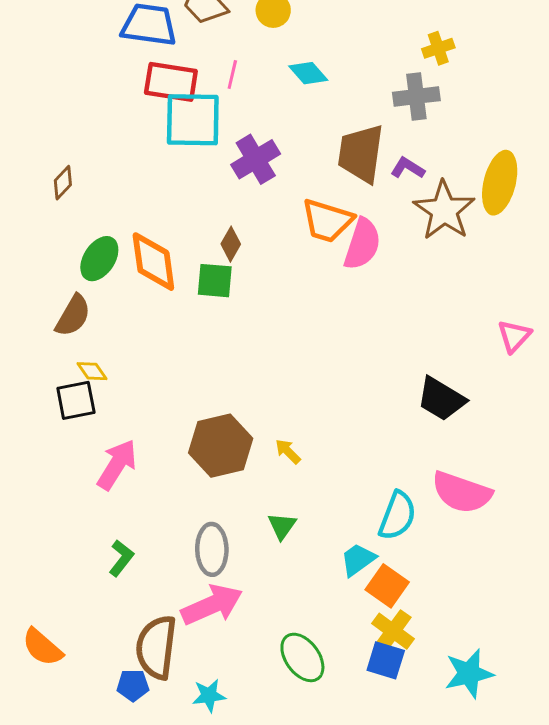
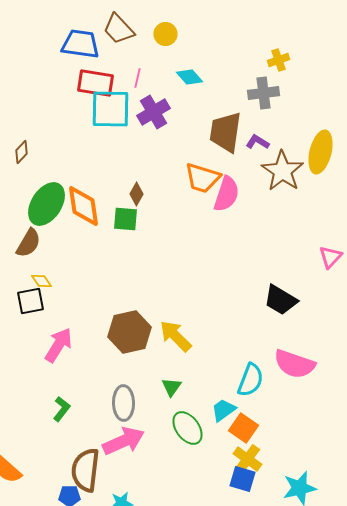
purple cross: (256, 159) -> (154, 112), moved
green ellipse: (99, 259) -> (46, 204), size x1.4
yellow arrow: (288, 451) -> (176, 336), size x1.8
green ellipse: (302, 657) -> (188, 428), moved

